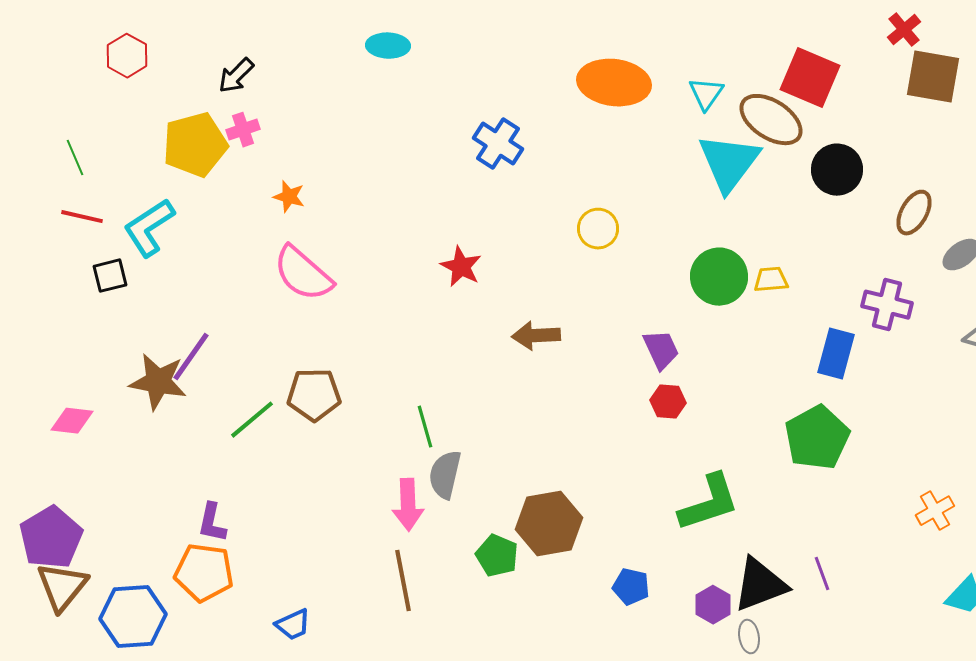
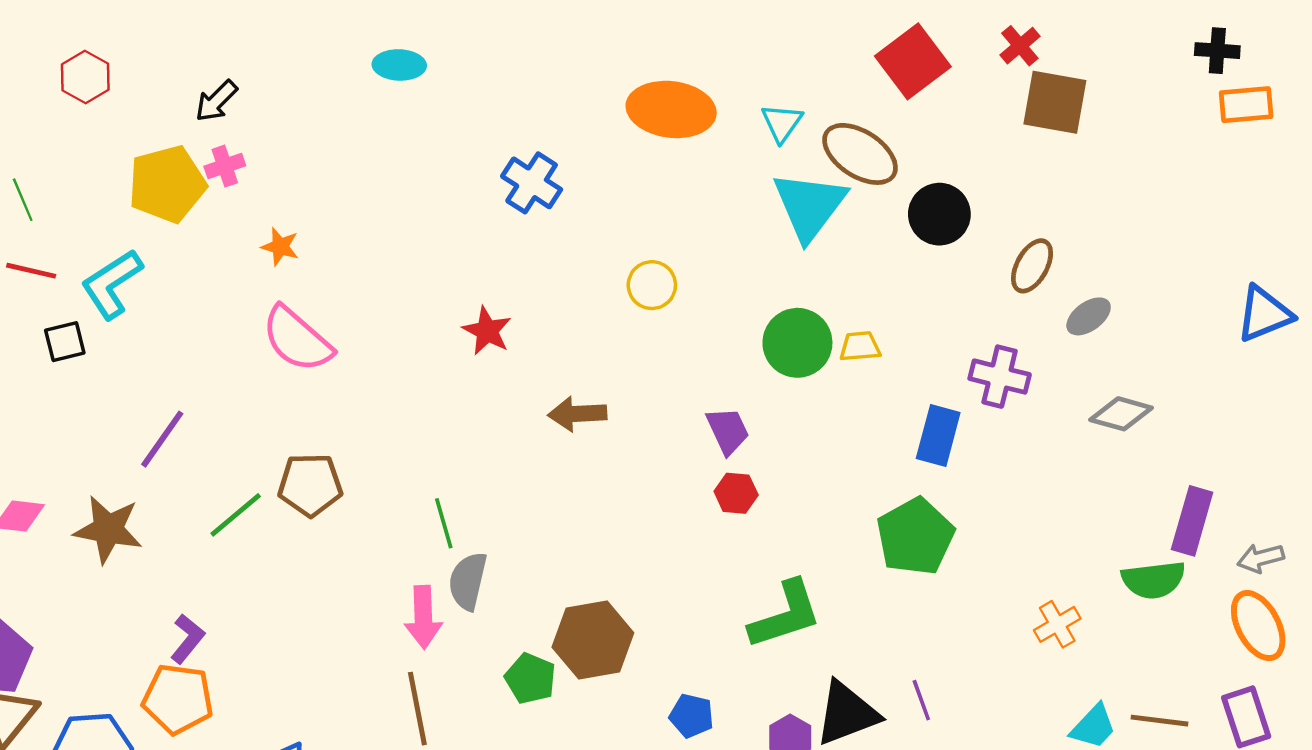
red square: (810, 78) -> (913, 61), moved, turned 30
brown star: (158, 382) -> (108, 529), moved
purple L-shape: (212, 523) -> (188, 639), turned -153

